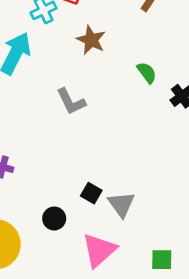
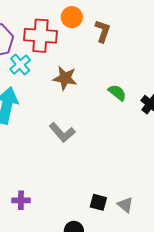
gray triangle: (121, 204) -> (125, 205), size x0.7

